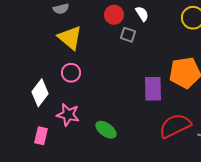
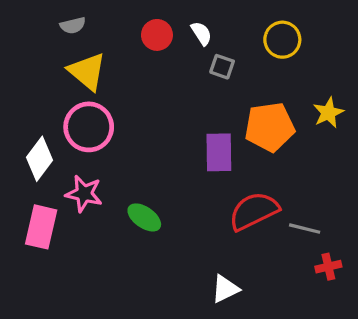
gray square: (128, 35) -> (222, 67), moved
pink circle: (71, 73) -> (89, 127), size x1.6
pink rectangle: (41, 136) -> (41, 227), size x1.5

